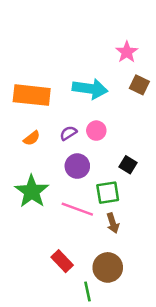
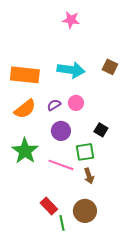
pink star: (127, 52) -> (71, 20), moved, turned -30
orange semicircle: (32, 138) -> (25, 109), size x1.6
green line: (87, 292) -> (62, 223), moved

